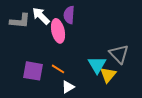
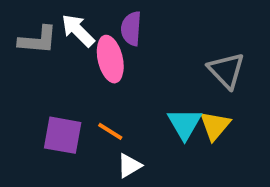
gray triangle: (119, 54) -> (226, 70), moved
yellow triangle: (108, 75) -> (215, 126), moved

